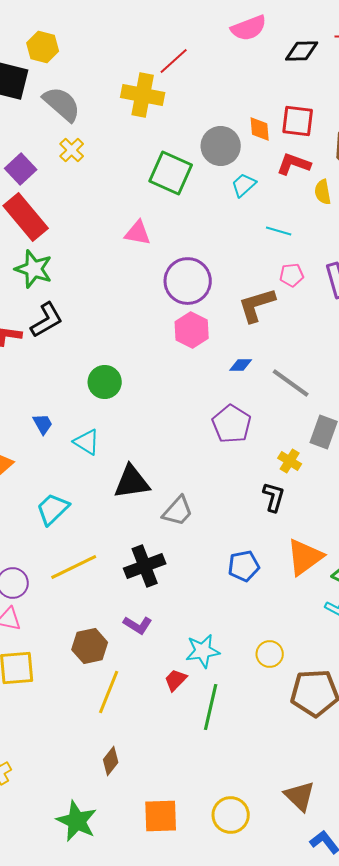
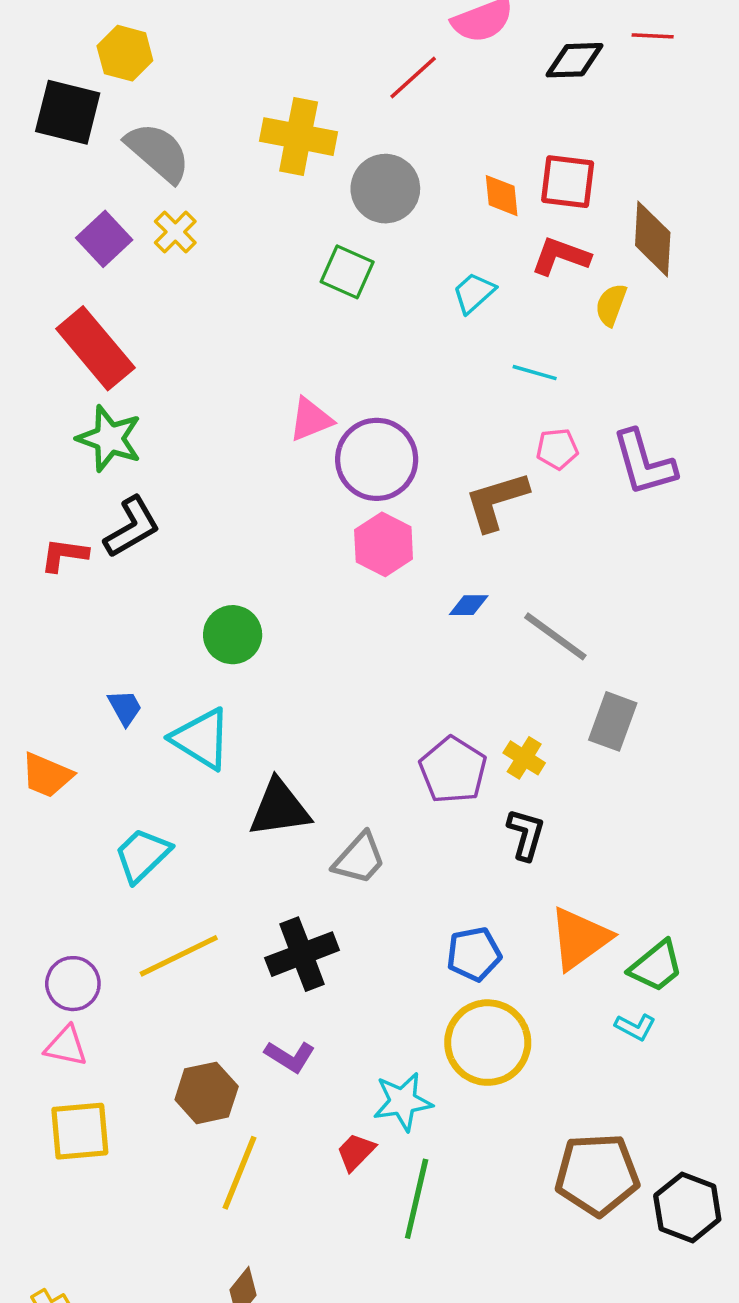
red line: (174, 61) -> (413, 78), moved
gray circle: (221, 146) -> (385, 189), moved
purple square: (21, 169) -> (104, 239), moved
green square: (171, 173) -> (347, 272), size x0.7
yellow semicircle: (323, 192) -> (611, 305), turned 30
pink triangle: (138, 233) -> (311, 419), moved, turned -32
purple pentagon: (232, 424) -> (453, 770), moved
cyan triangle: (87, 442) -> (201, 739), size x1.4
yellow cross: (290, 461) -> (524, 758), moved
yellow circle: (270, 654) -> (488, 1043), moved, size x1.8

